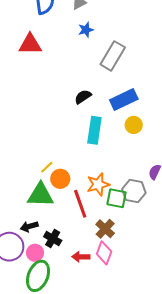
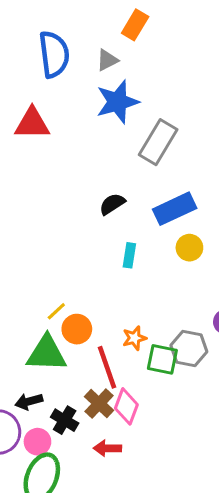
blue star: (86, 30) -> (117, 102), size x1.8
cyan rectangle: (94, 130) -> (129, 255), size x0.6
orange star: (98, 184) -> (134, 338), size x0.7
brown cross: (105, 229) -> (99, 404), moved
pink diamond: (104, 253) -> (126, 406), moved

